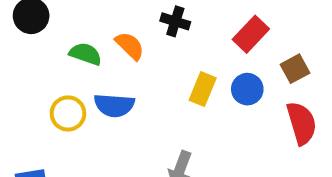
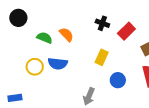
black cross: (175, 21) -> (102, 23), moved
blue circle: (247, 89) -> (118, 80), moved

